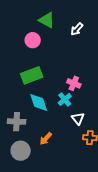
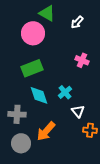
pink circle: (33, 40) -> (33, 33), size x1.5
pink cross: (74, 83) -> (82, 60), moved
orange arrow: (46, 139) -> (46, 131), size x1.5

